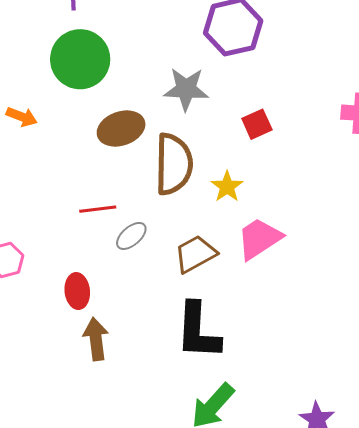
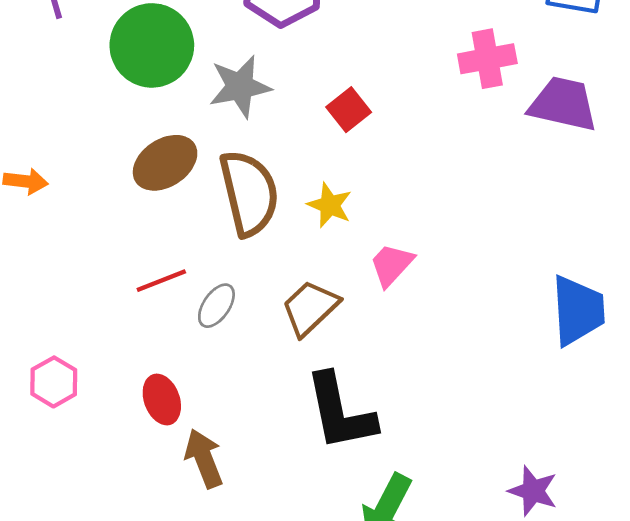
green circle: (80, 59) -> (152, 45), moved
pink trapezoid: (259, 239) -> (392, 265), size x0.7

